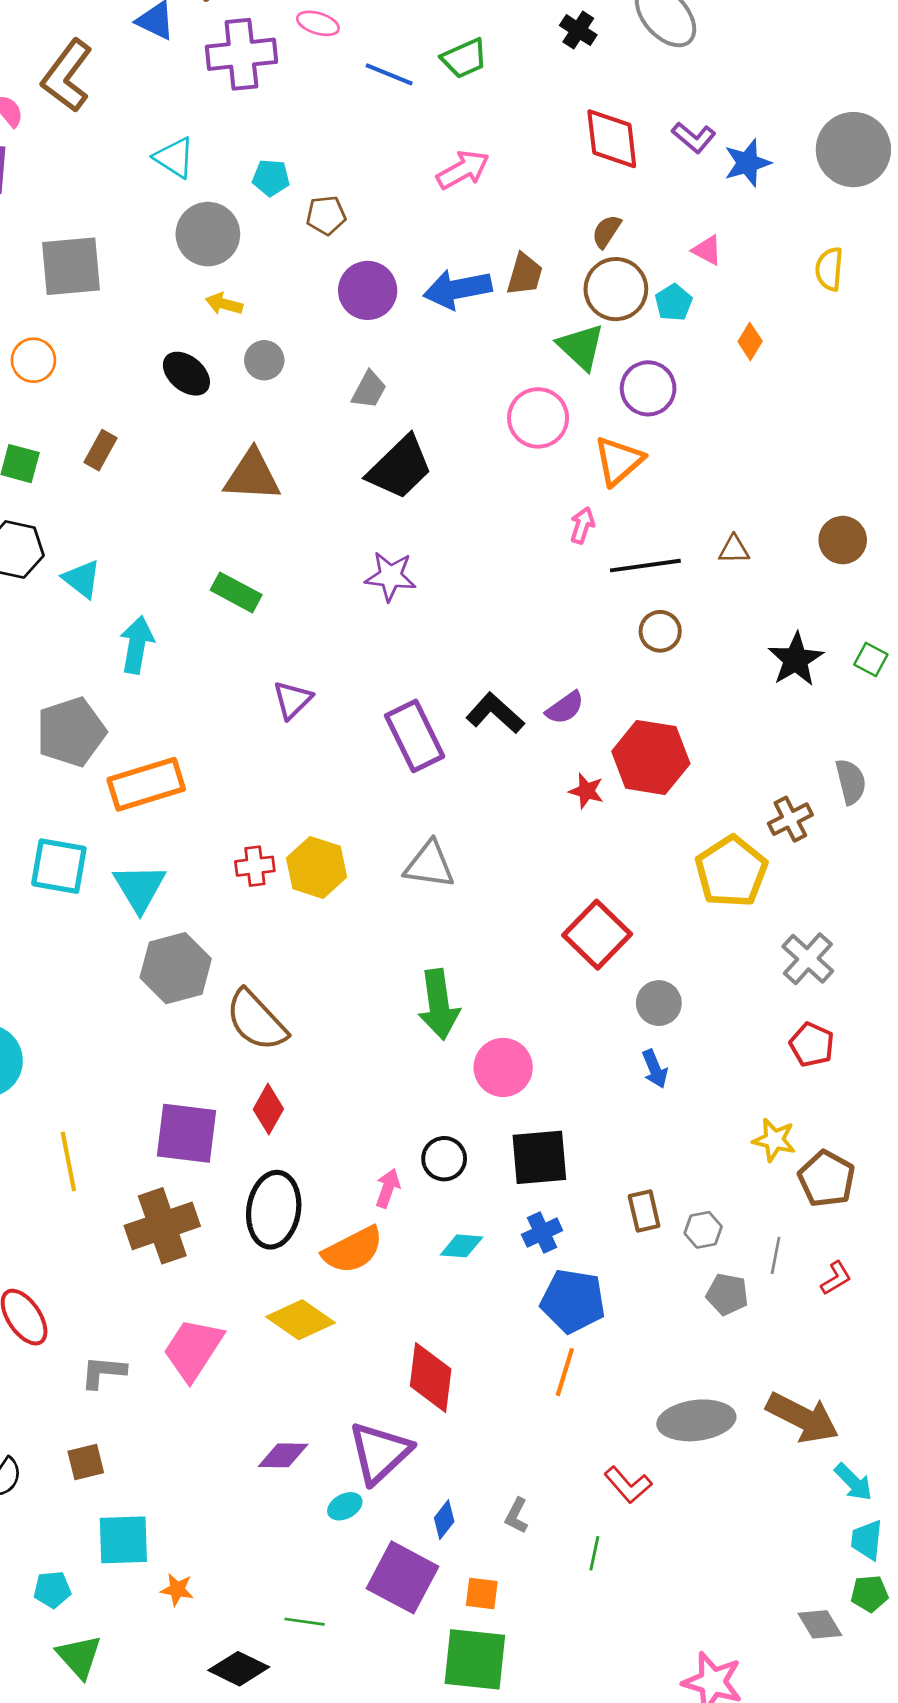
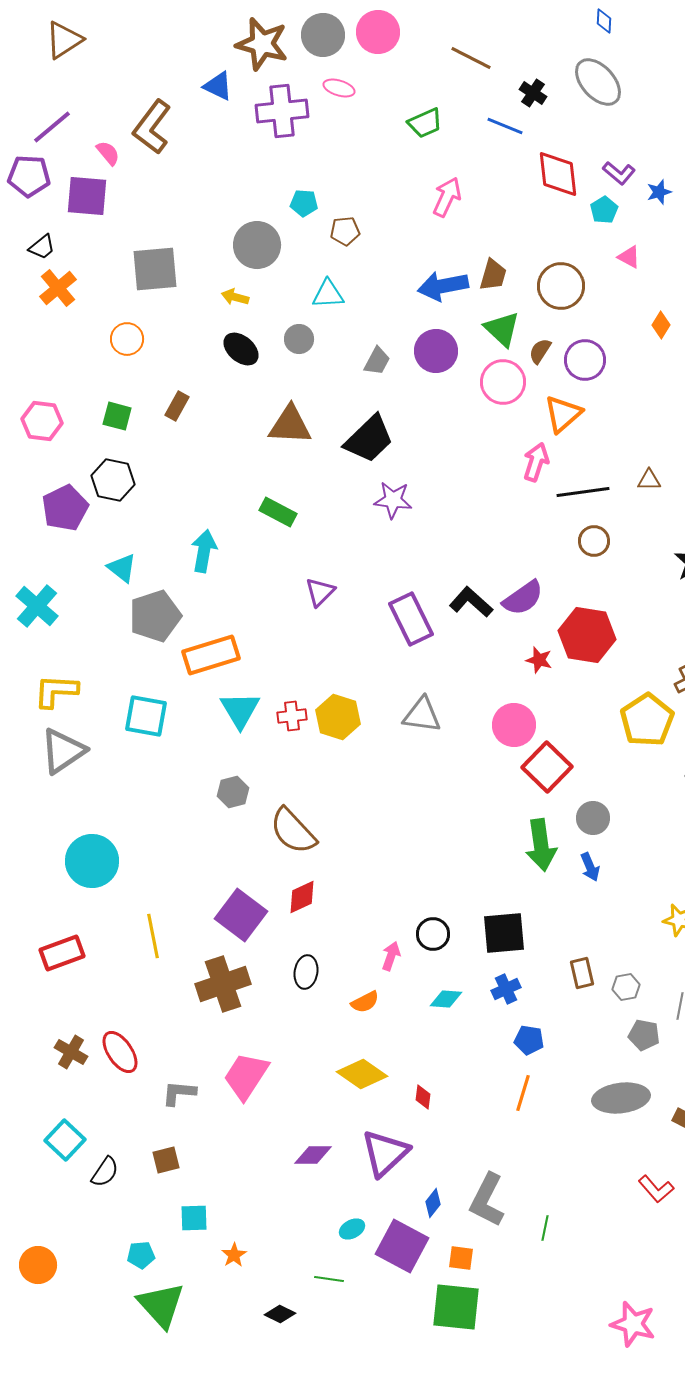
green trapezoid: (464, 58) -> (425, 123), moved
blue line: (389, 74) -> (505, 126), moved
cyan triangle: (174, 158) -> (328, 294), moved, turned -36
blue star: (747, 163) -> (659, 192), size x0.7
pink arrow: (463, 170) -> (447, 197), turned -36
brown semicircle: (606, 231) -> (540, 351), moved
purple circle: (368, 290) -> (436, 351), moved
cyan pentagon: (674, 303) -> (604, 210), moved
yellow arrow: (224, 304) -> (235, 297), moved
green triangle: (581, 347) -> (502, 329), moved
black trapezoid: (400, 468) -> (369, 439), moved
pink arrow: (582, 525) -> (536, 462), size x1.4
cyan triangle: (82, 579) -> (122, 568), moved
purple semicircle: (565, 708) -> (523, 598), size x1.4
cyan triangle: (139, 888) -> (240, 710), moved
gray hexagon: (176, 968) -> (233, 792), size x0.6
green arrow: (439, 1004) -> (541, 845), moved
pink circle: (503, 1067) -> (514, 725), moved
red diamond: (268, 1109) -> (302, 897), turned 36
purple square: (186, 1133) -> (241, 915), turned 30
black ellipse: (274, 1210) -> (306, 972), size x0.6
orange semicircle: (353, 1250) -> (365, 1002), size x0.6
blue pentagon: (573, 1301) -> (529, 1040), size x0.6
yellow diamond: (301, 1320) -> (362, 1074), moved
red diamond: (431, 1377) -> (423, 1097), size x0.5
gray ellipse: (696, 1420) -> (621, 1098), moved
red L-shape: (628, 1485) -> (656, 1189), moved
cyan ellipse: (345, 1506) -> (352, 1229), moved
gray L-shape: (517, 1516) -> (487, 1200), size x2.0
cyan square: (123, 1540) -> (194, 1218), size x0.7
orange star: (177, 1589) -> (234, 1255), turned 30
green triangle: (79, 1657) -> (161, 1305), size x1.4
black diamond: (239, 1669) -> (280, 1314), size x0.7

